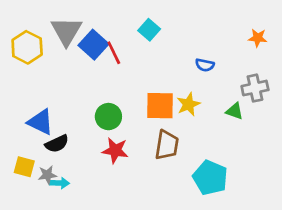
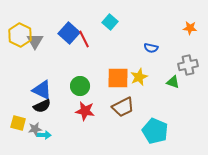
gray triangle: (66, 31) -> (35, 41), moved, size x0.7
blue triangle: (41, 122) -> (42, 90), moved
brown trapezoid: (167, 145) -> (123, 107), turned 55

